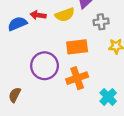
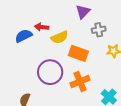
yellow semicircle: (65, 15) -> (60, 37), moved
orange rectangle: (77, 47) -> (78, 53), turned 30

